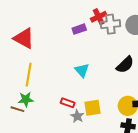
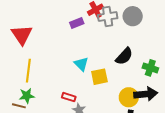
red triangle: (24, 38) -> (22, 35), turned 30
yellow square: (93, 108) -> (99, 77), moved

